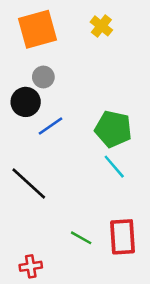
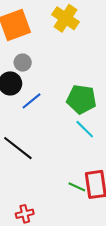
yellow cross: (101, 26) -> (65, 18), size x1.5
green line: (81, 238) -> (77, 187), moved

